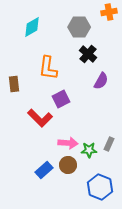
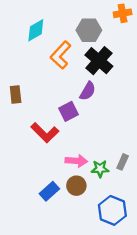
black cross: (88, 54) -> (99, 61), size x1.4
orange L-shape: (48, 68) -> (61, 55), moved, turned 35
purple semicircle: (101, 81) -> (88, 91), moved

